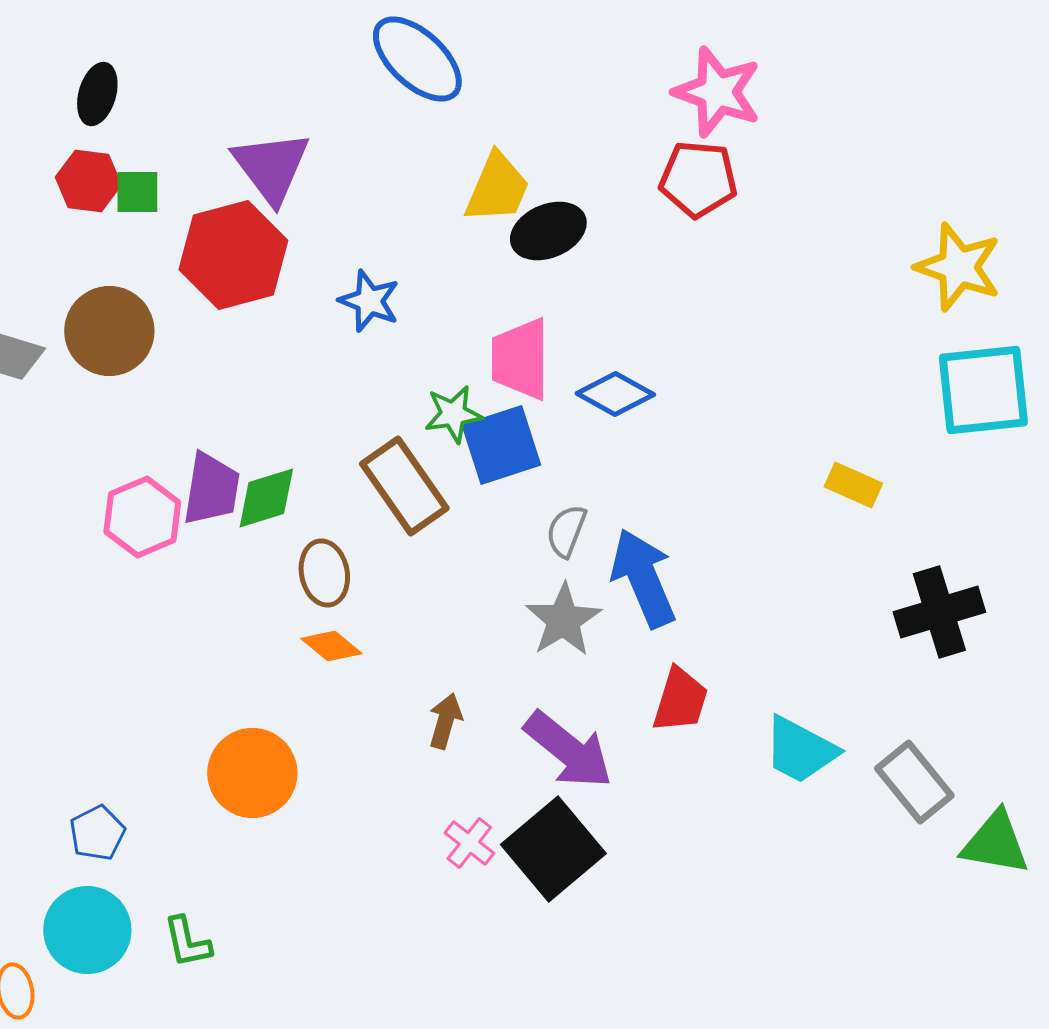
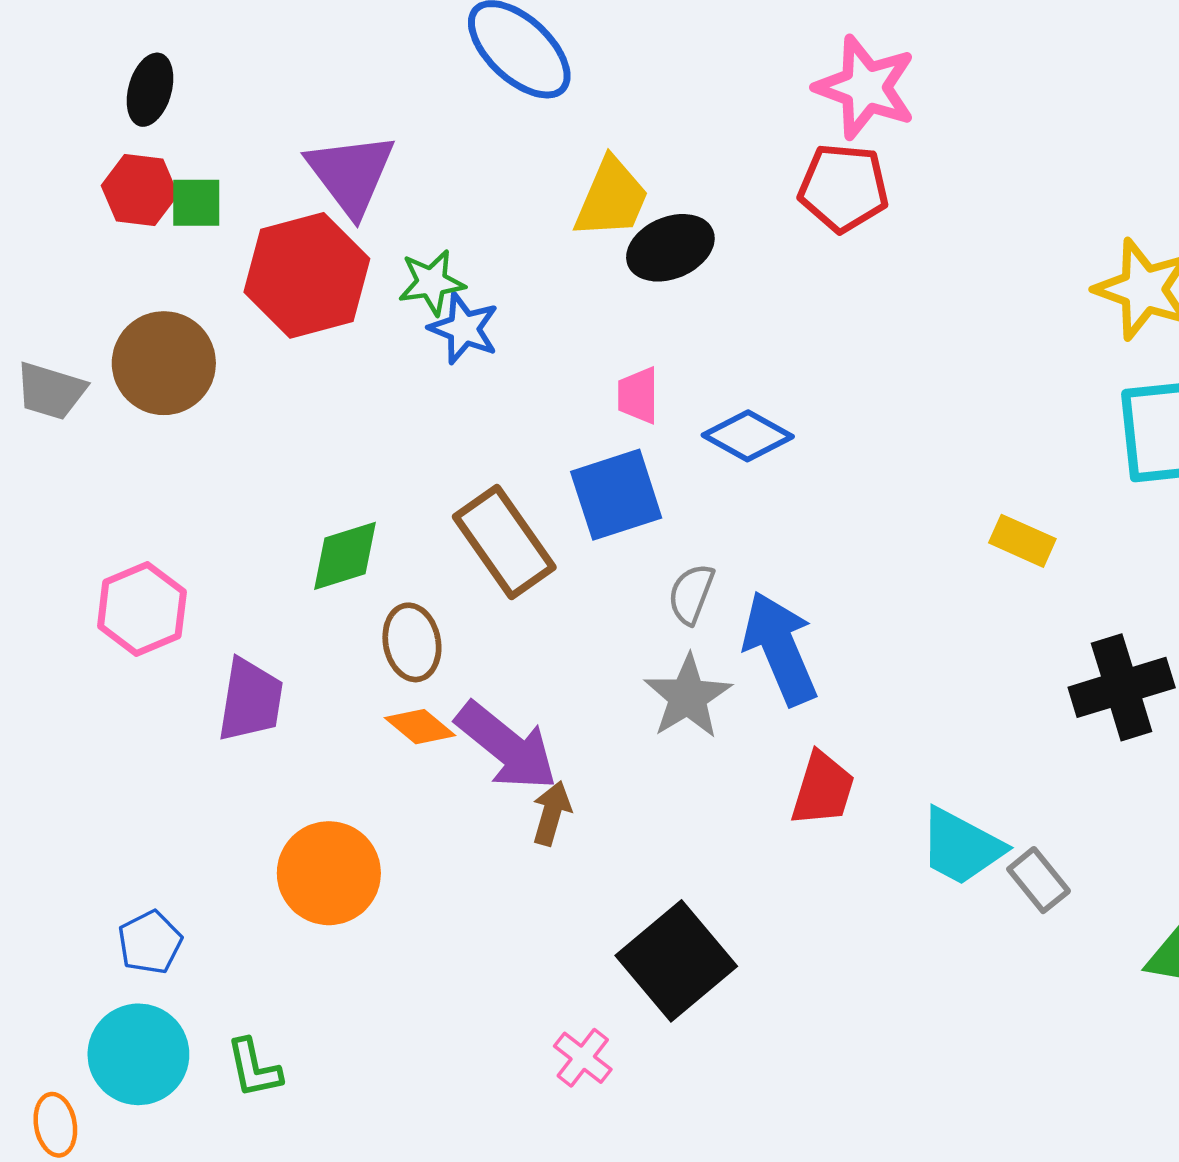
pink trapezoid: (520, 359) -> (638, 395), size x0.6
green star: (453, 414) -> (432, 282), moved
purple trapezoid: (211, 489) -> (250, 700), moved
pink hexagon: (142, 517) -> (142, 609), moved
purple arrow: (568, 750) -> (507, 746), moved
gray rectangle: (914, 782) -> (1039, 880), moved, size x0.7
pink cross: (469, 843) -> (583, 1058), moved

